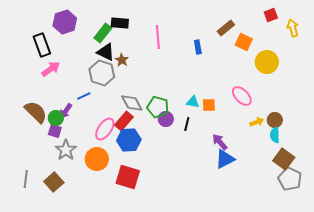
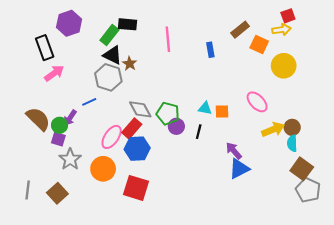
yellow arrow: (293, 28) -> (282, 30), moved, turned 96
yellow arrow: (257, 122) -> (273, 129), size x1.5

